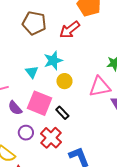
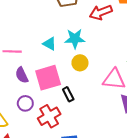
cyan triangle: (32, 72) -> (49, 44), turned -40
pink square: (40, 103) -> (48, 78), turned 35

